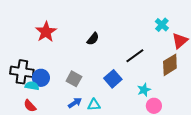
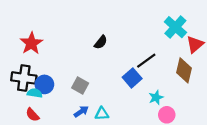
cyan cross: (162, 25) -> (175, 27), size x1.5
red star: (46, 32) -> (31, 43), moved
brown diamond: (170, 65) -> (184, 70), turned -45
blue square: (113, 79) -> (132, 78), moved

